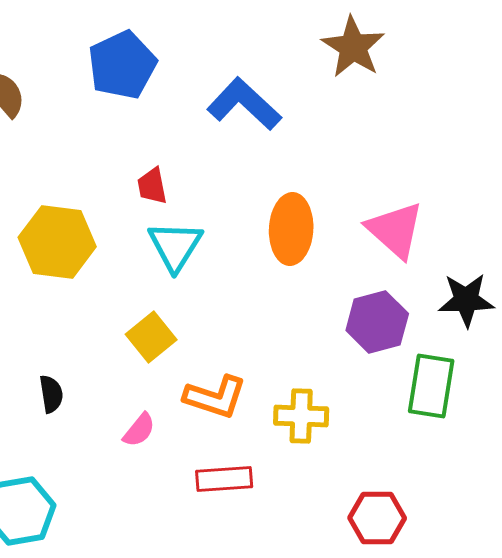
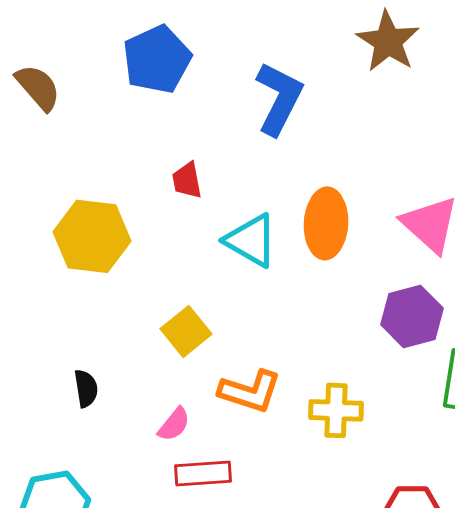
blue L-shape: (244, 104) -> (279, 98), turned 74
cyan triangle: (175, 246) -> (251, 240), moved, turned -32
red rectangle: (224, 479) -> (203, 473), moved

